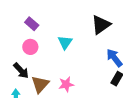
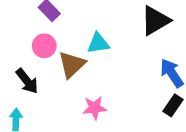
cyan triangle: (65, 42) -> (98, 43), turned 42
brown triangle: (40, 84) -> (72, 65), moved

